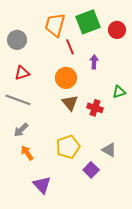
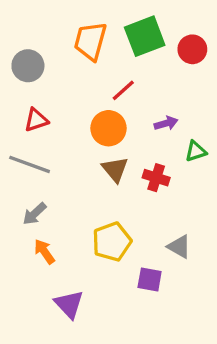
red line: (70, 47) -> (123, 90), moved, turned 70
purple arrow: (94, 62) -> (166, 123), moved, turned 72
purple square: (91, 170) -> (150, 279), turned -35

